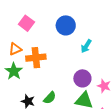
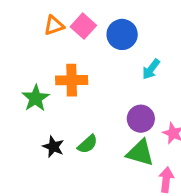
pink square: (26, 23) -> (83, 26), moved
orange triangle: (15, 49) -> (54, 26), moved

